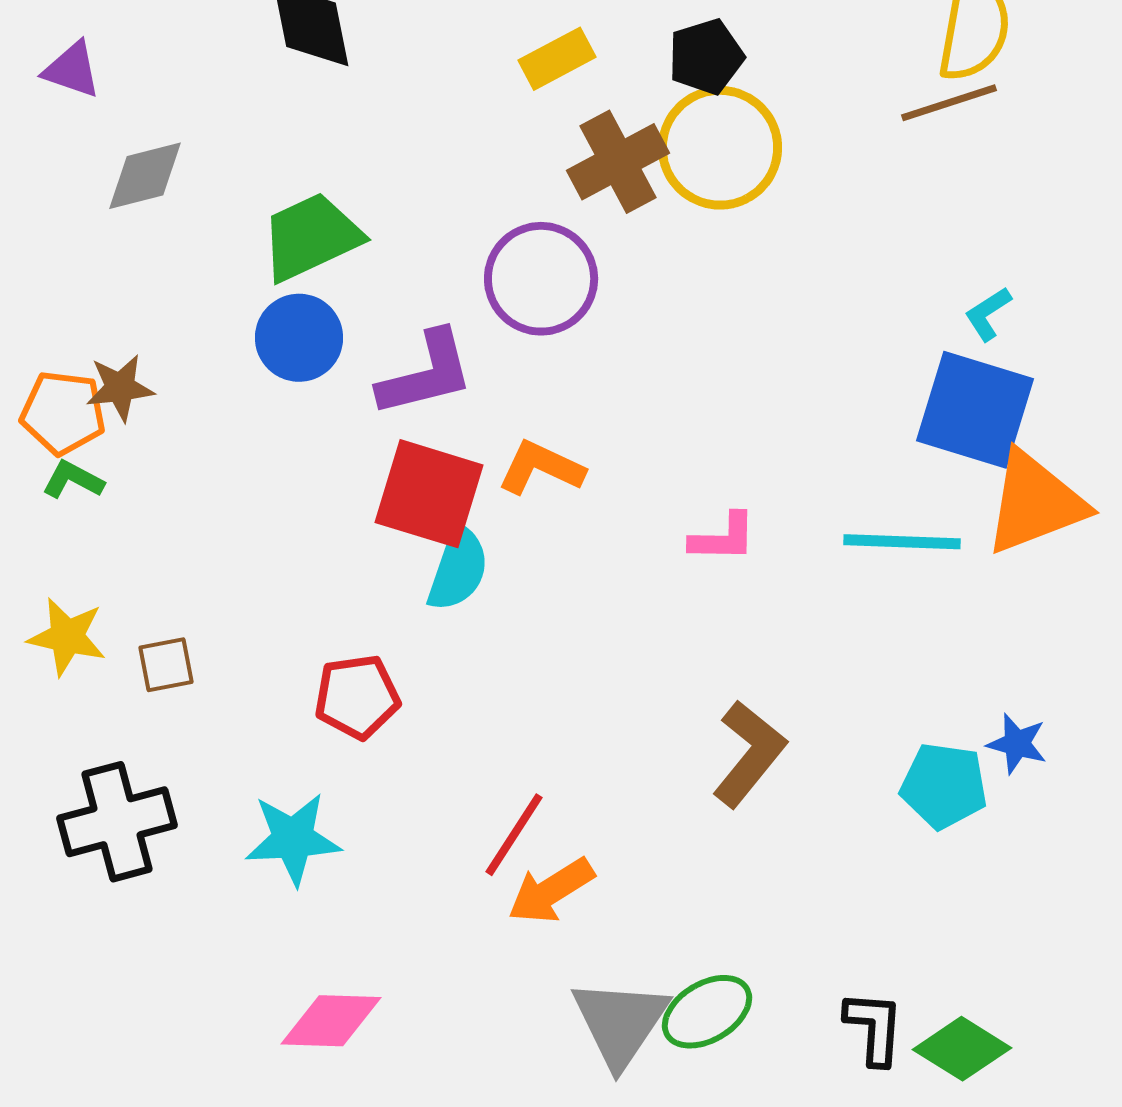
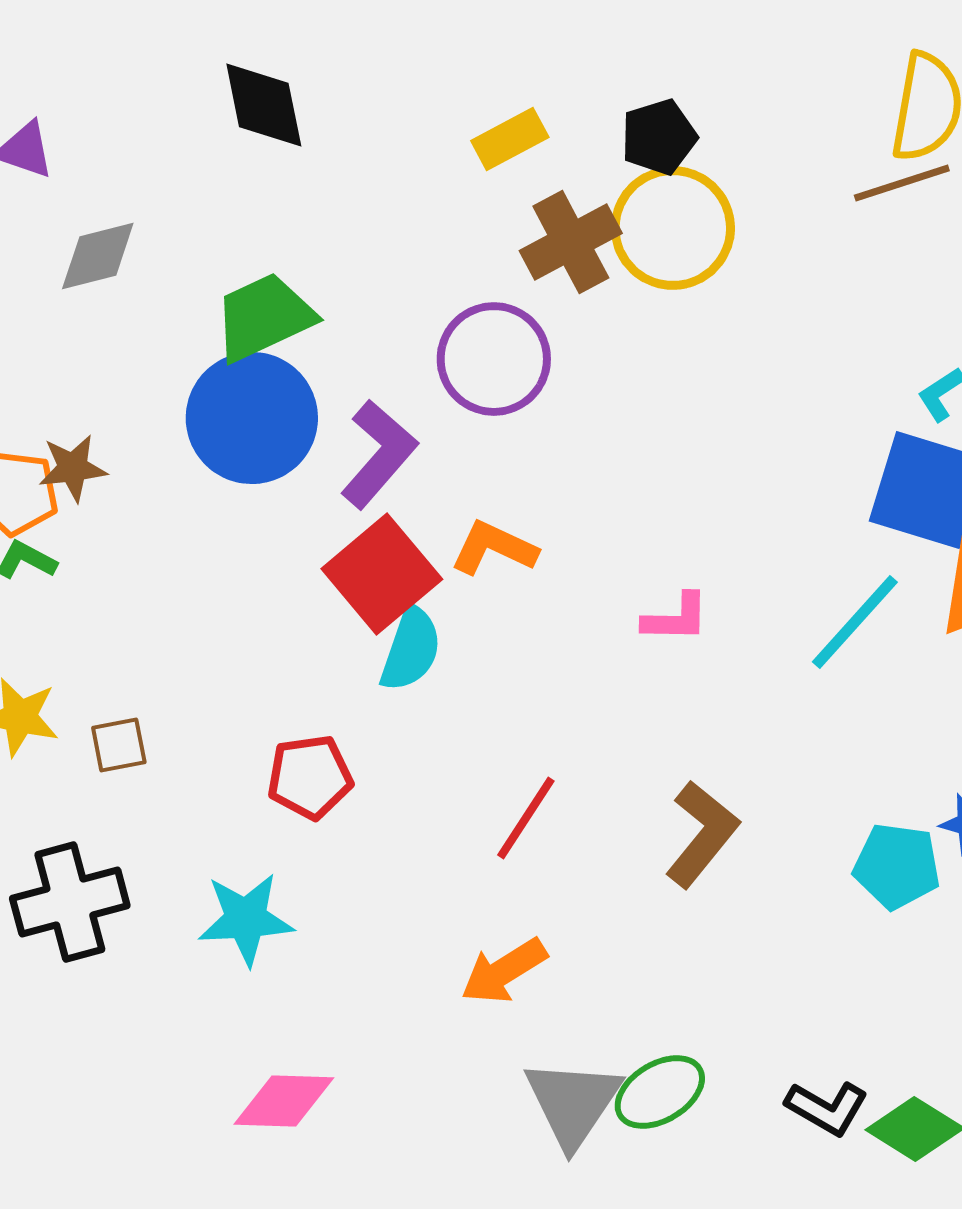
blue circle: (299, 338) -> (252, 418), size x1.5
purple L-shape: (426, 374) -> (379, 454), turned -35
red square: (429, 494) -> (382, 574), turned 33
cyan line: (902, 542) -> (855, 622), turned -50
red line: (514, 835) -> (526, 818), moved
black L-shape: (874, 1028) -> (827, 1108), turned 116

